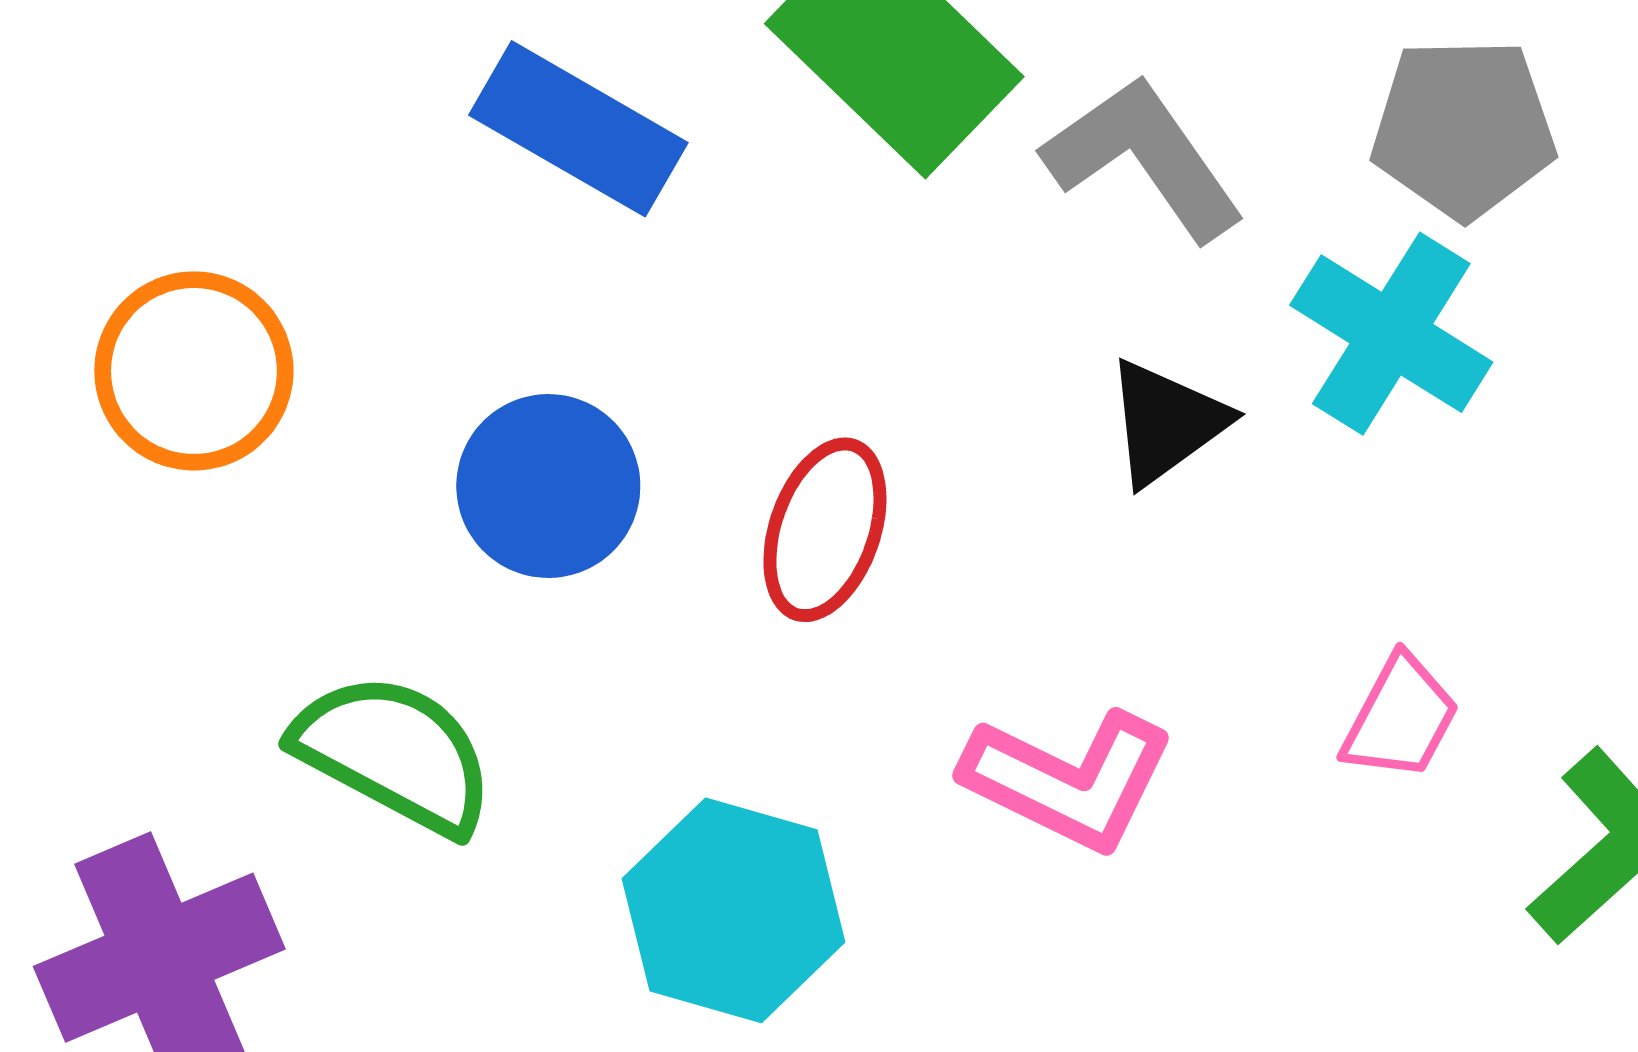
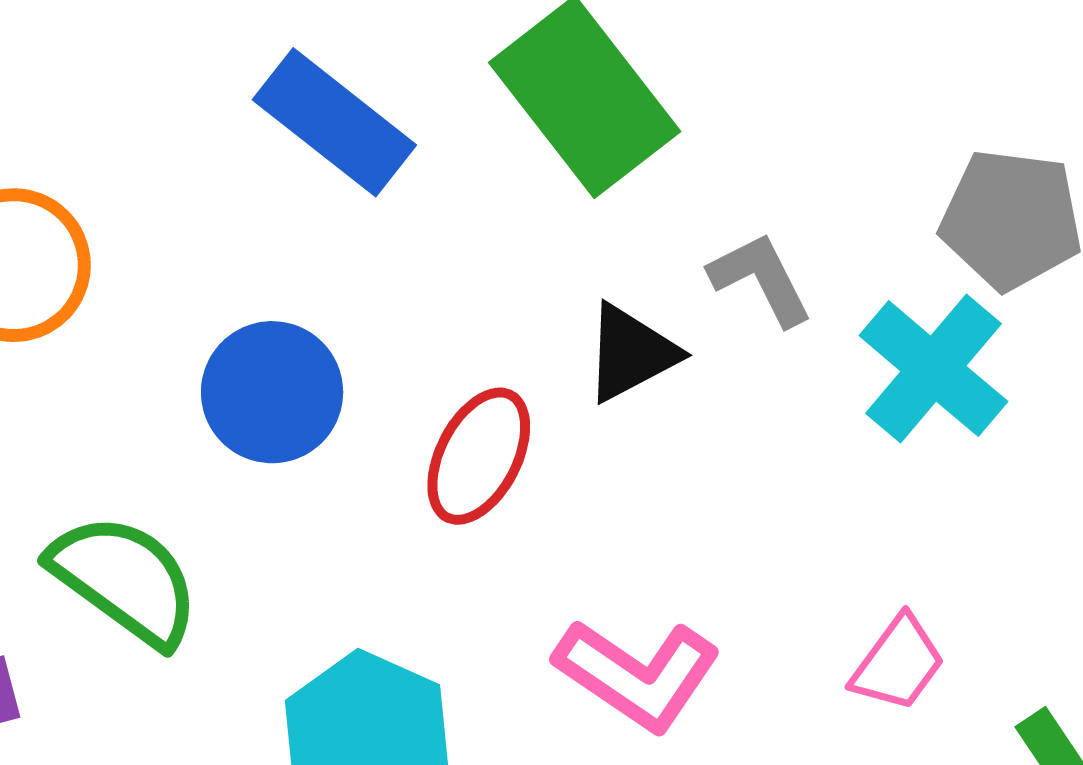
gray L-shape: (1144, 158) -> (761, 279), moved, size x0.7
black triangle: (1166, 422) -> (631, 353), moved

